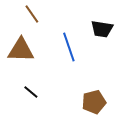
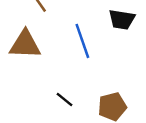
black line: (31, 92) -> (64, 99), moved

